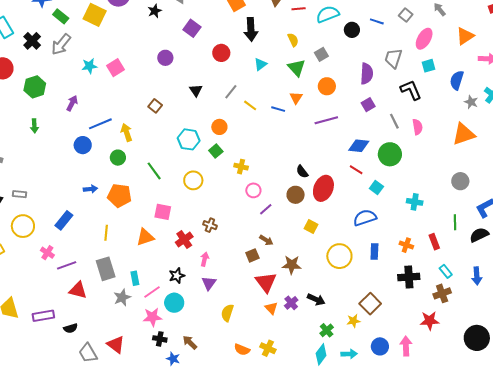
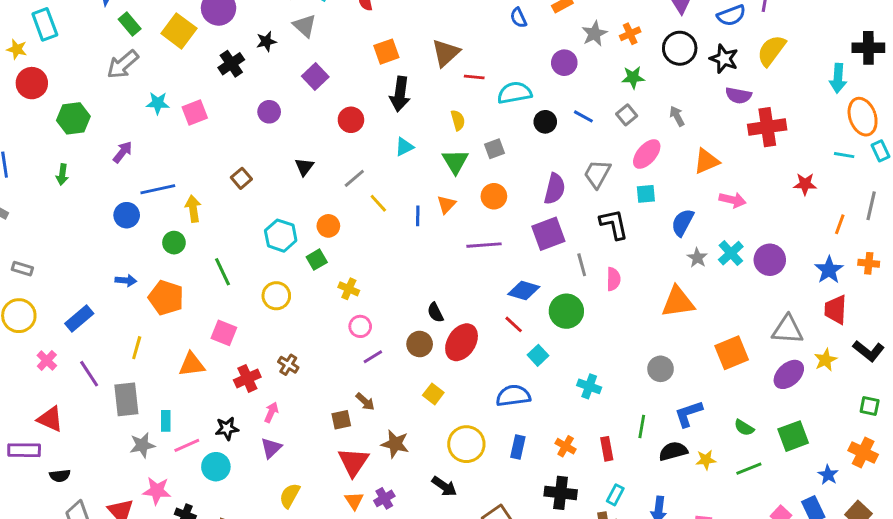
black cross: (32, 41) -> (231, 64), moved
purple square: (368, 105) -> (548, 234), size x1.6
blue line: (278, 109) -> (418, 216), turned 64
purple line: (67, 265) -> (89, 374), moved, turned 66
cyan rectangle: (446, 271) -> (615, 495), turned 56
red triangle: (78, 290) -> (50, 419), moved
black arrow: (316, 299) -> (444, 486), moved
pink star: (152, 317) -> (157, 491), moved

